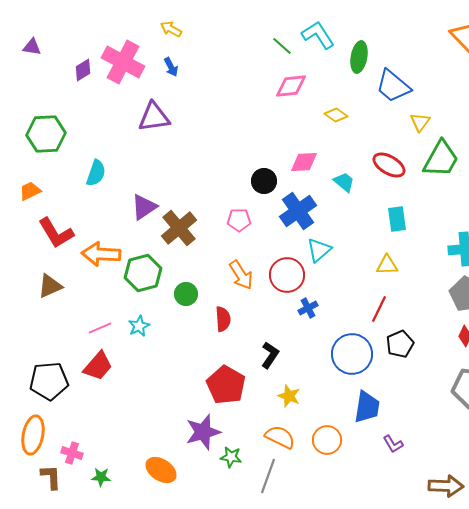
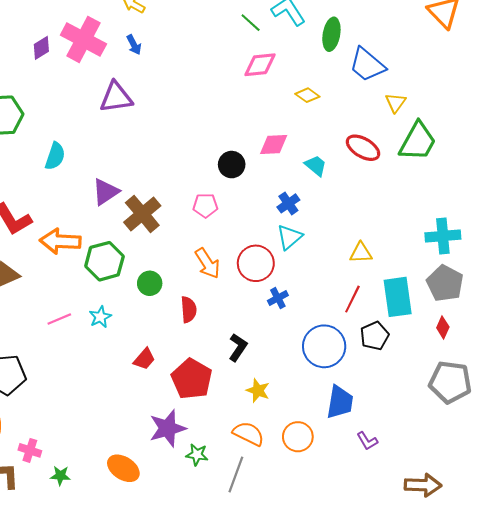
blue cross: (298, 211) -> (288, 203), moved, size x0.6
cyan rectangle: (397, 219) -> (398, 297), moved, size x1.5
red trapezoid: (98, 366) -> (144, 359), moved, size x0.7

